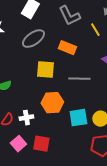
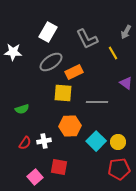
orange rectangle: (67, 48) -> (74, 72), moved, turned -48
cyan square: (78, 118) -> (96, 141), turned -36
pink square: (18, 144) -> (35, 177), moved

